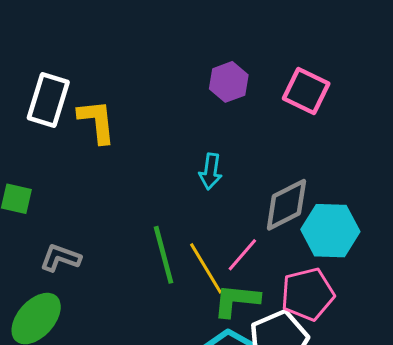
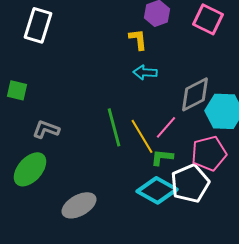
yellow L-shape: (97, 121) -> (138, 39), moved, size x0.7
cyan arrow: (211, 171) -> (145, 72), turned 85
green L-shape: (236, 300) -> (162, 157), size x0.7

